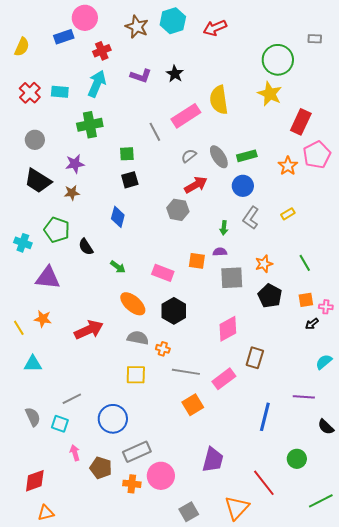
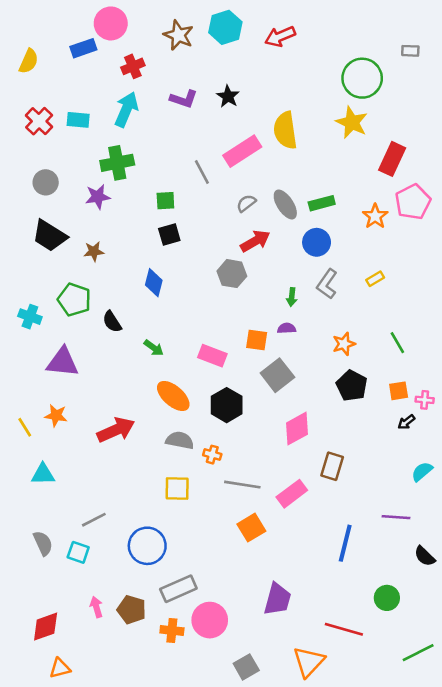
purple star: (75, 164) -> (98, 197), moved
gray square: (232, 278) -> (277, 375), moved, turned -35
pink arrow: (75, 453) -> (96, 607), moved
red line: (264, 483) -> (344, 629), turned -36

